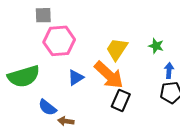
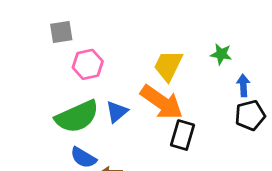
pink hexagon: (59, 41) -> (88, 64), size x0.7
green semicircle: (24, 76) -> (77, 117), moved

